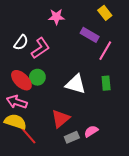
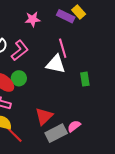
purple rectangle: (90, 35) -> (66, 16), moved
pink line: (105, 51) -> (63, 48), moved, turned -42
white triangle: (76, 84) -> (56, 64), moved
gray rectangle: (72, 137) -> (56, 133), size x1.5

